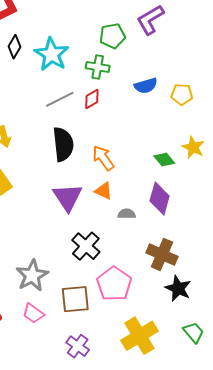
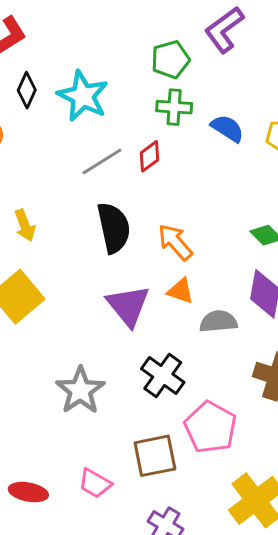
green cross: (98, 67) -> (174, 107), moved
blue semicircle: (146, 86) -> (227, 128), turned -125
gray semicircle: (127, 214) -> (218, 321), size x1.4
gray star: (32, 275) -> (80, 390), moved

